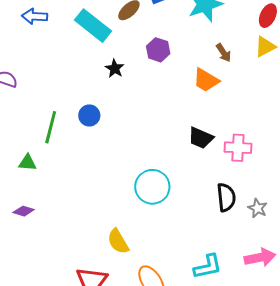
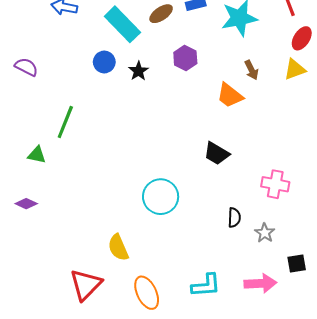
blue circle: (89, 115) -> (104, 62), moved
pink cross: (238, 148) -> (275, 184), moved
black semicircle: (226, 197) -> (234, 218), size x0.7

